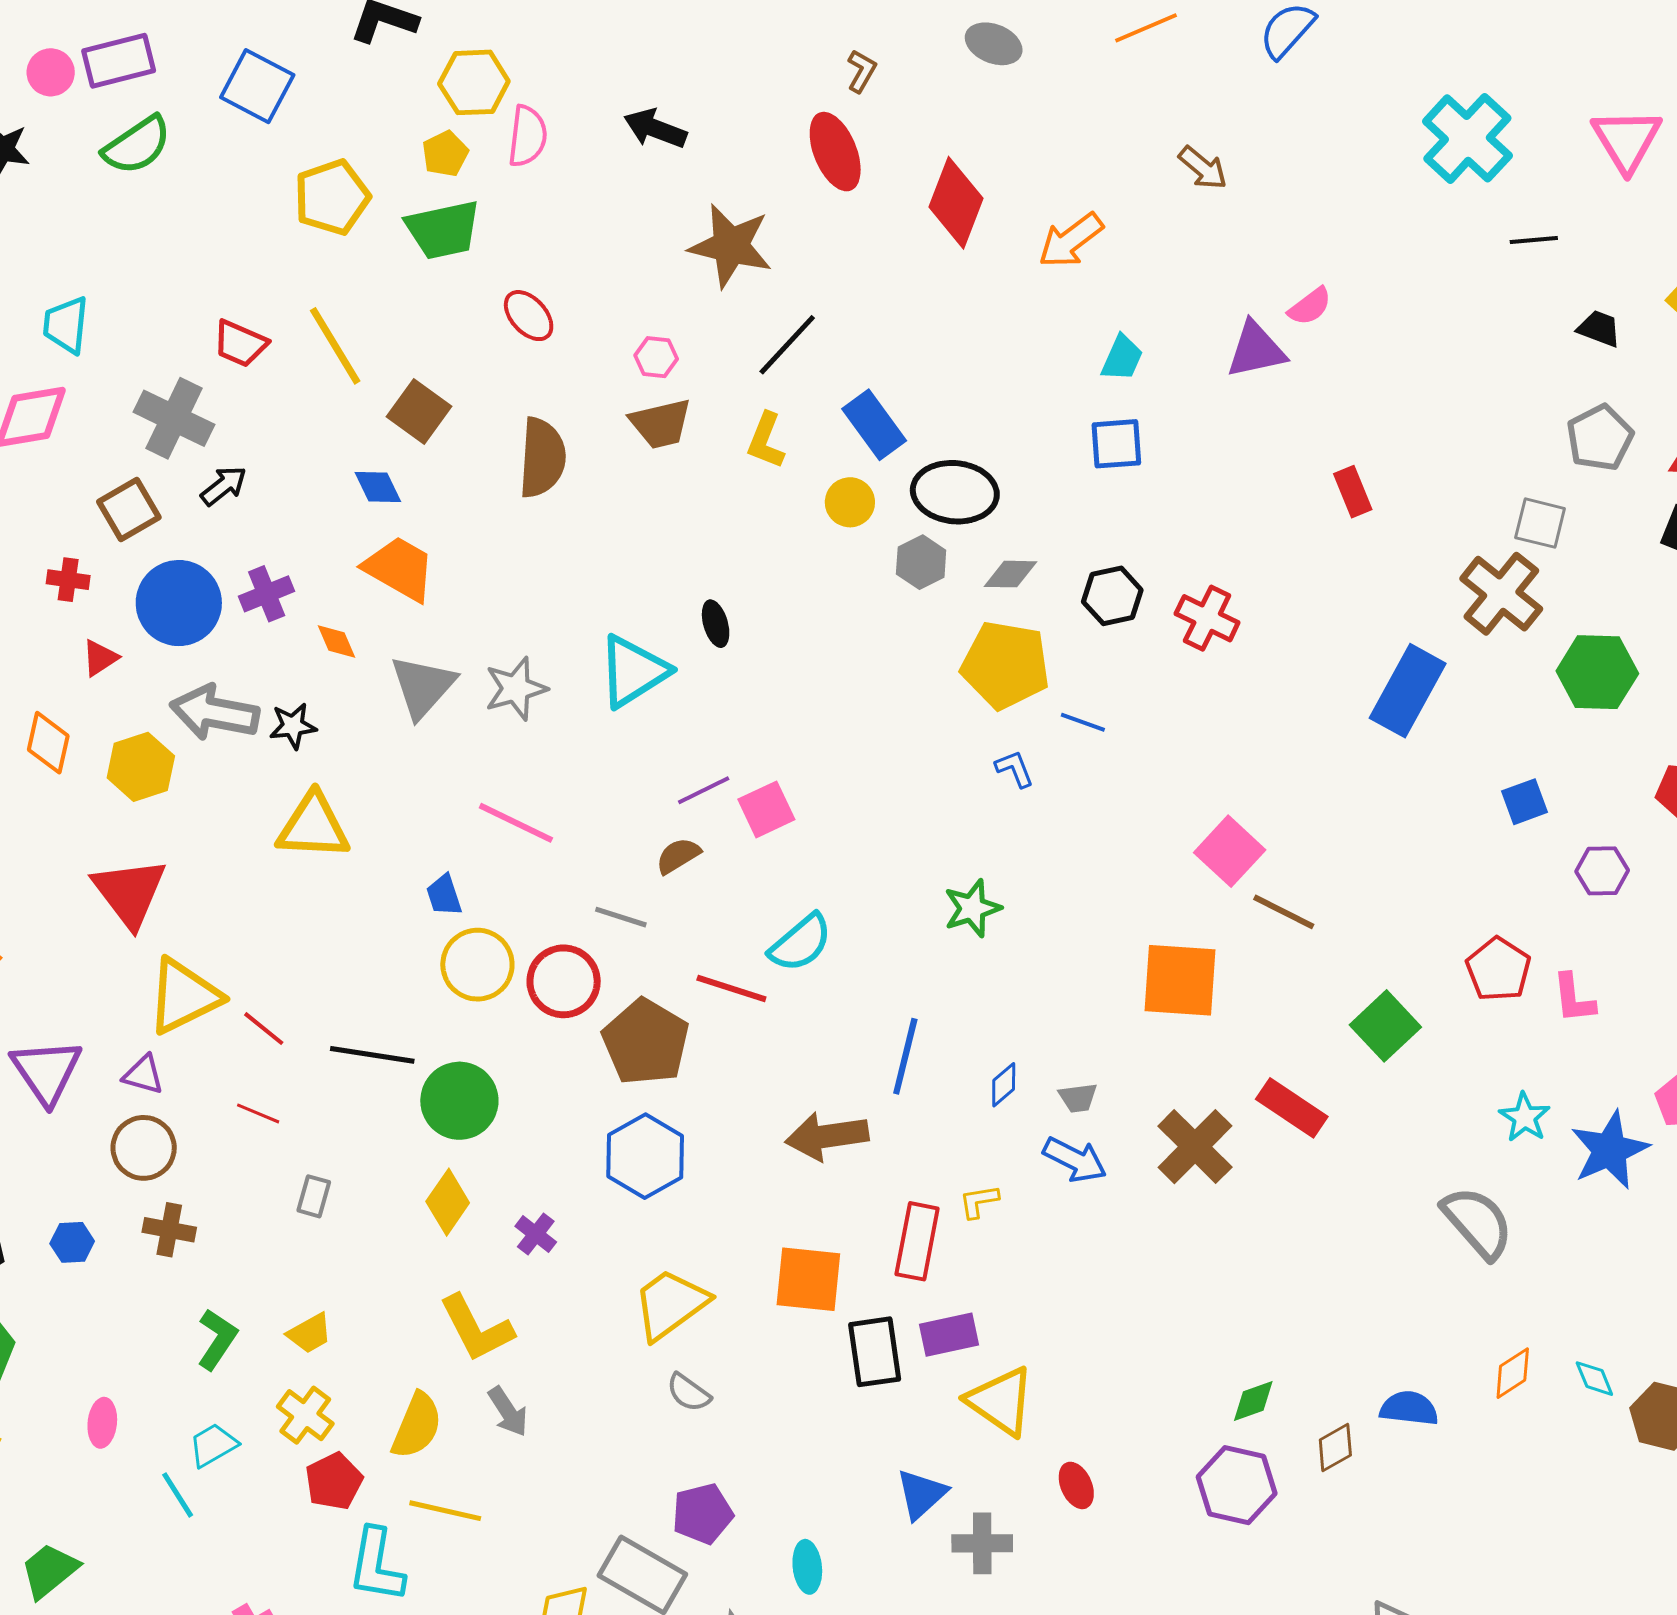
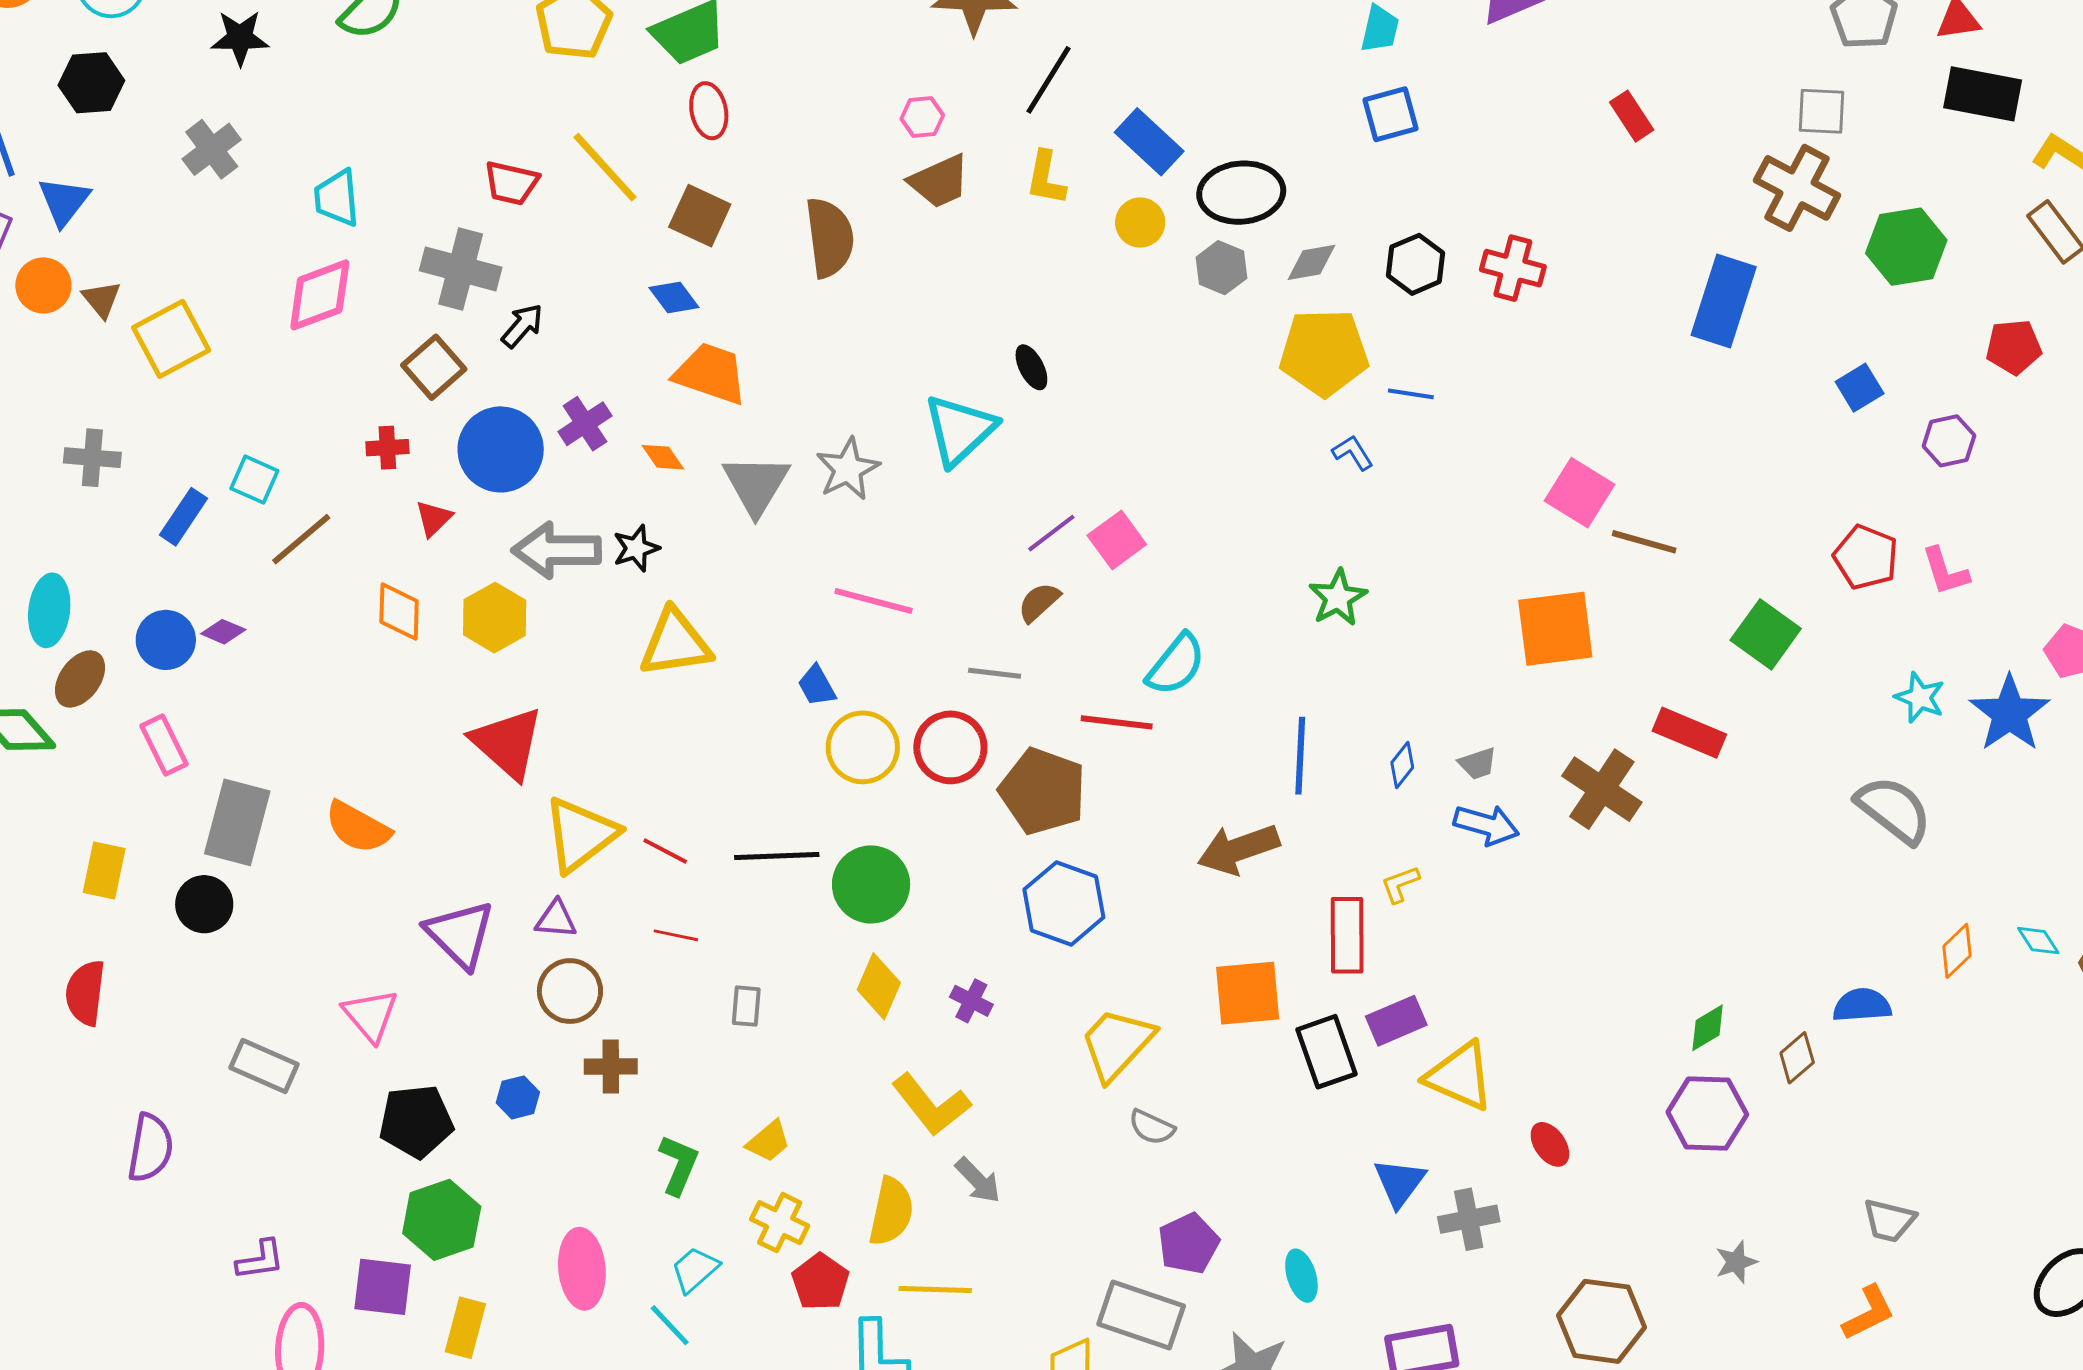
red ellipse: (529, 316) -> (709, 111), moved, turned 42
pink ellipse: (102, 1423) -> (582, 1269), size x1.6

